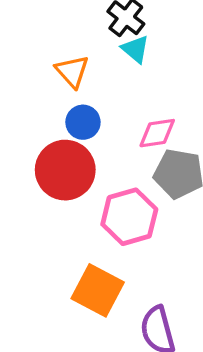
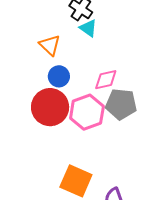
pink hexagon: (129, 217) -> (87, 112), moved

